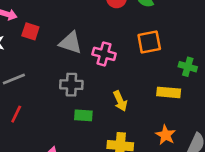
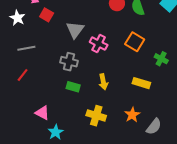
orange square: (149, 42) -> (135, 42), turned 30
gray triangle: (71, 43) -> (75, 30), turned 36
green cross: (188, 67) -> (161, 59), moved

